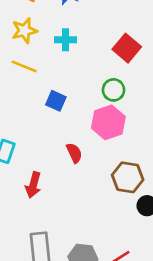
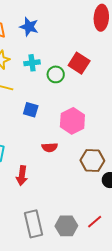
green circle: (114, 90) -> (56, 74), moved
red semicircle: (74, 153) -> (50, 147), turned 119

